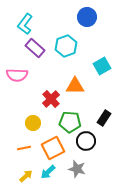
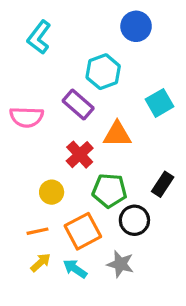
purple rectangle: (35, 48) -> (78, 105), moved
cyan arrow: (48, 172) -> (75, 269), turned 77
yellow arrow: (26, 176) -> (41, 262), moved

